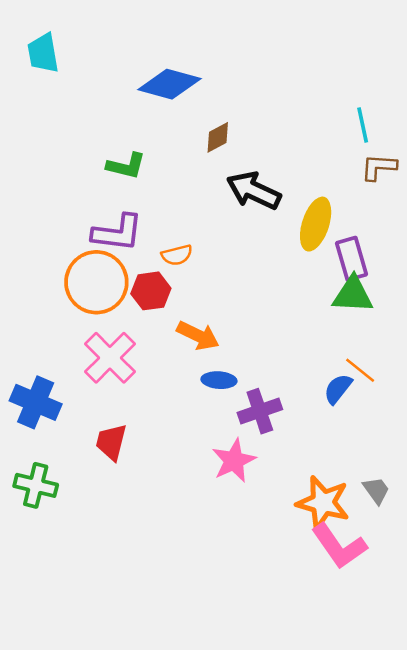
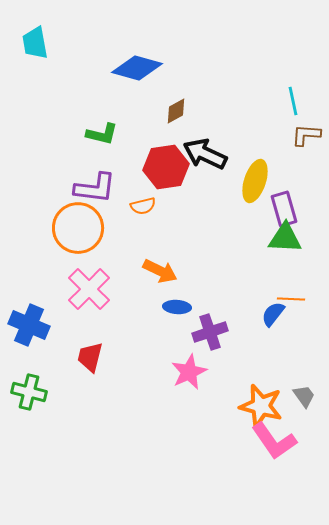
red hexagon: (151, 291) -> (166, 167), moved, size x1.4
orange line: (360, 370) -> (291, 299), turned -36

